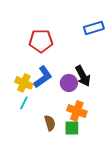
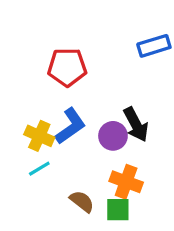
cyan line: (24, 103) -> (39, 169), turned 32
brown semicircle: (50, 123) -> (82, 201), turned -35

